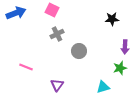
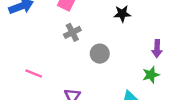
black star: (112, 19) -> (122, 14), moved

